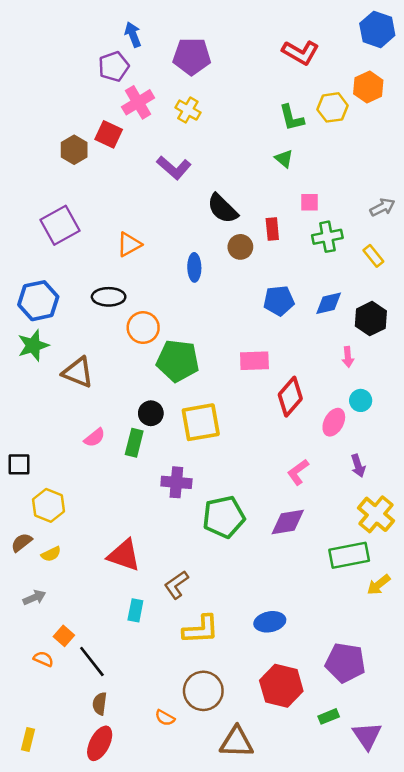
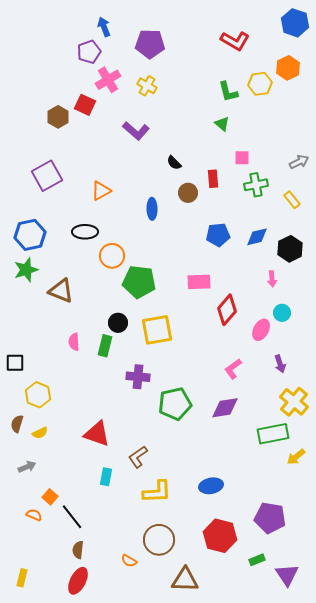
black semicircle: (222, 209) -> (174, 163), size x0.6
pink semicircle: (95, 438) -> (74, 342), turned 126
brown semicircle: (22, 542) -> (17, 424), turned -36

